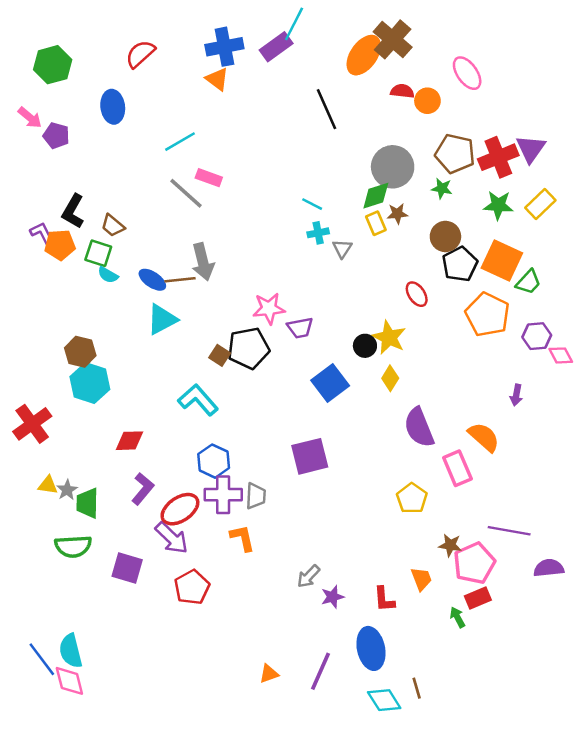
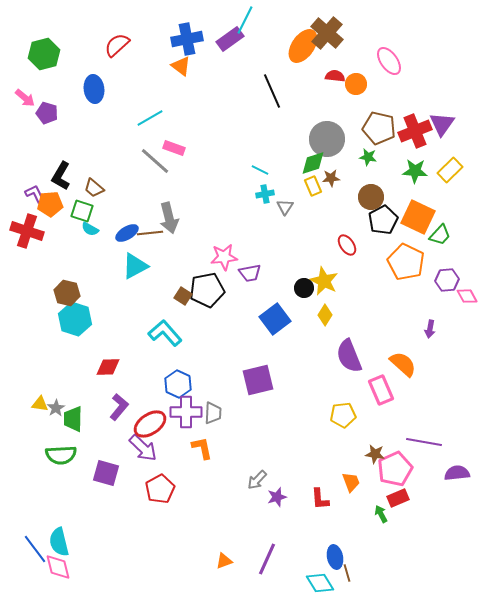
blue ellipse: (152, 280) -> (127, 233), turned -65
red cross: (32, 424) -> (27, 231), moved, turned -36
yellow pentagon: (412, 498) -> (343, 415), turned 30
blue ellipse: (371, 648) -> (335, 557), moved, size x0.7

